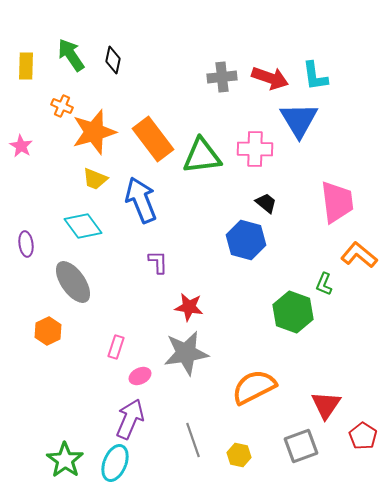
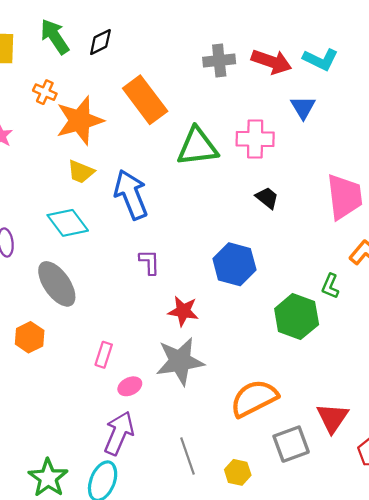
black diamond: (113, 60) -> (100, 42), turned 52
cyan L-shape: (315, 76) -> (321, 59), turned -56
blue triangle: (299, 120) -> (303, 107), size x0.6
orange rectangle: (153, 139) -> (145, 100), moved
blue hexagon: (246, 240) -> (234, 264), moved
gray square: (301, 446) -> (291, 444), moved

